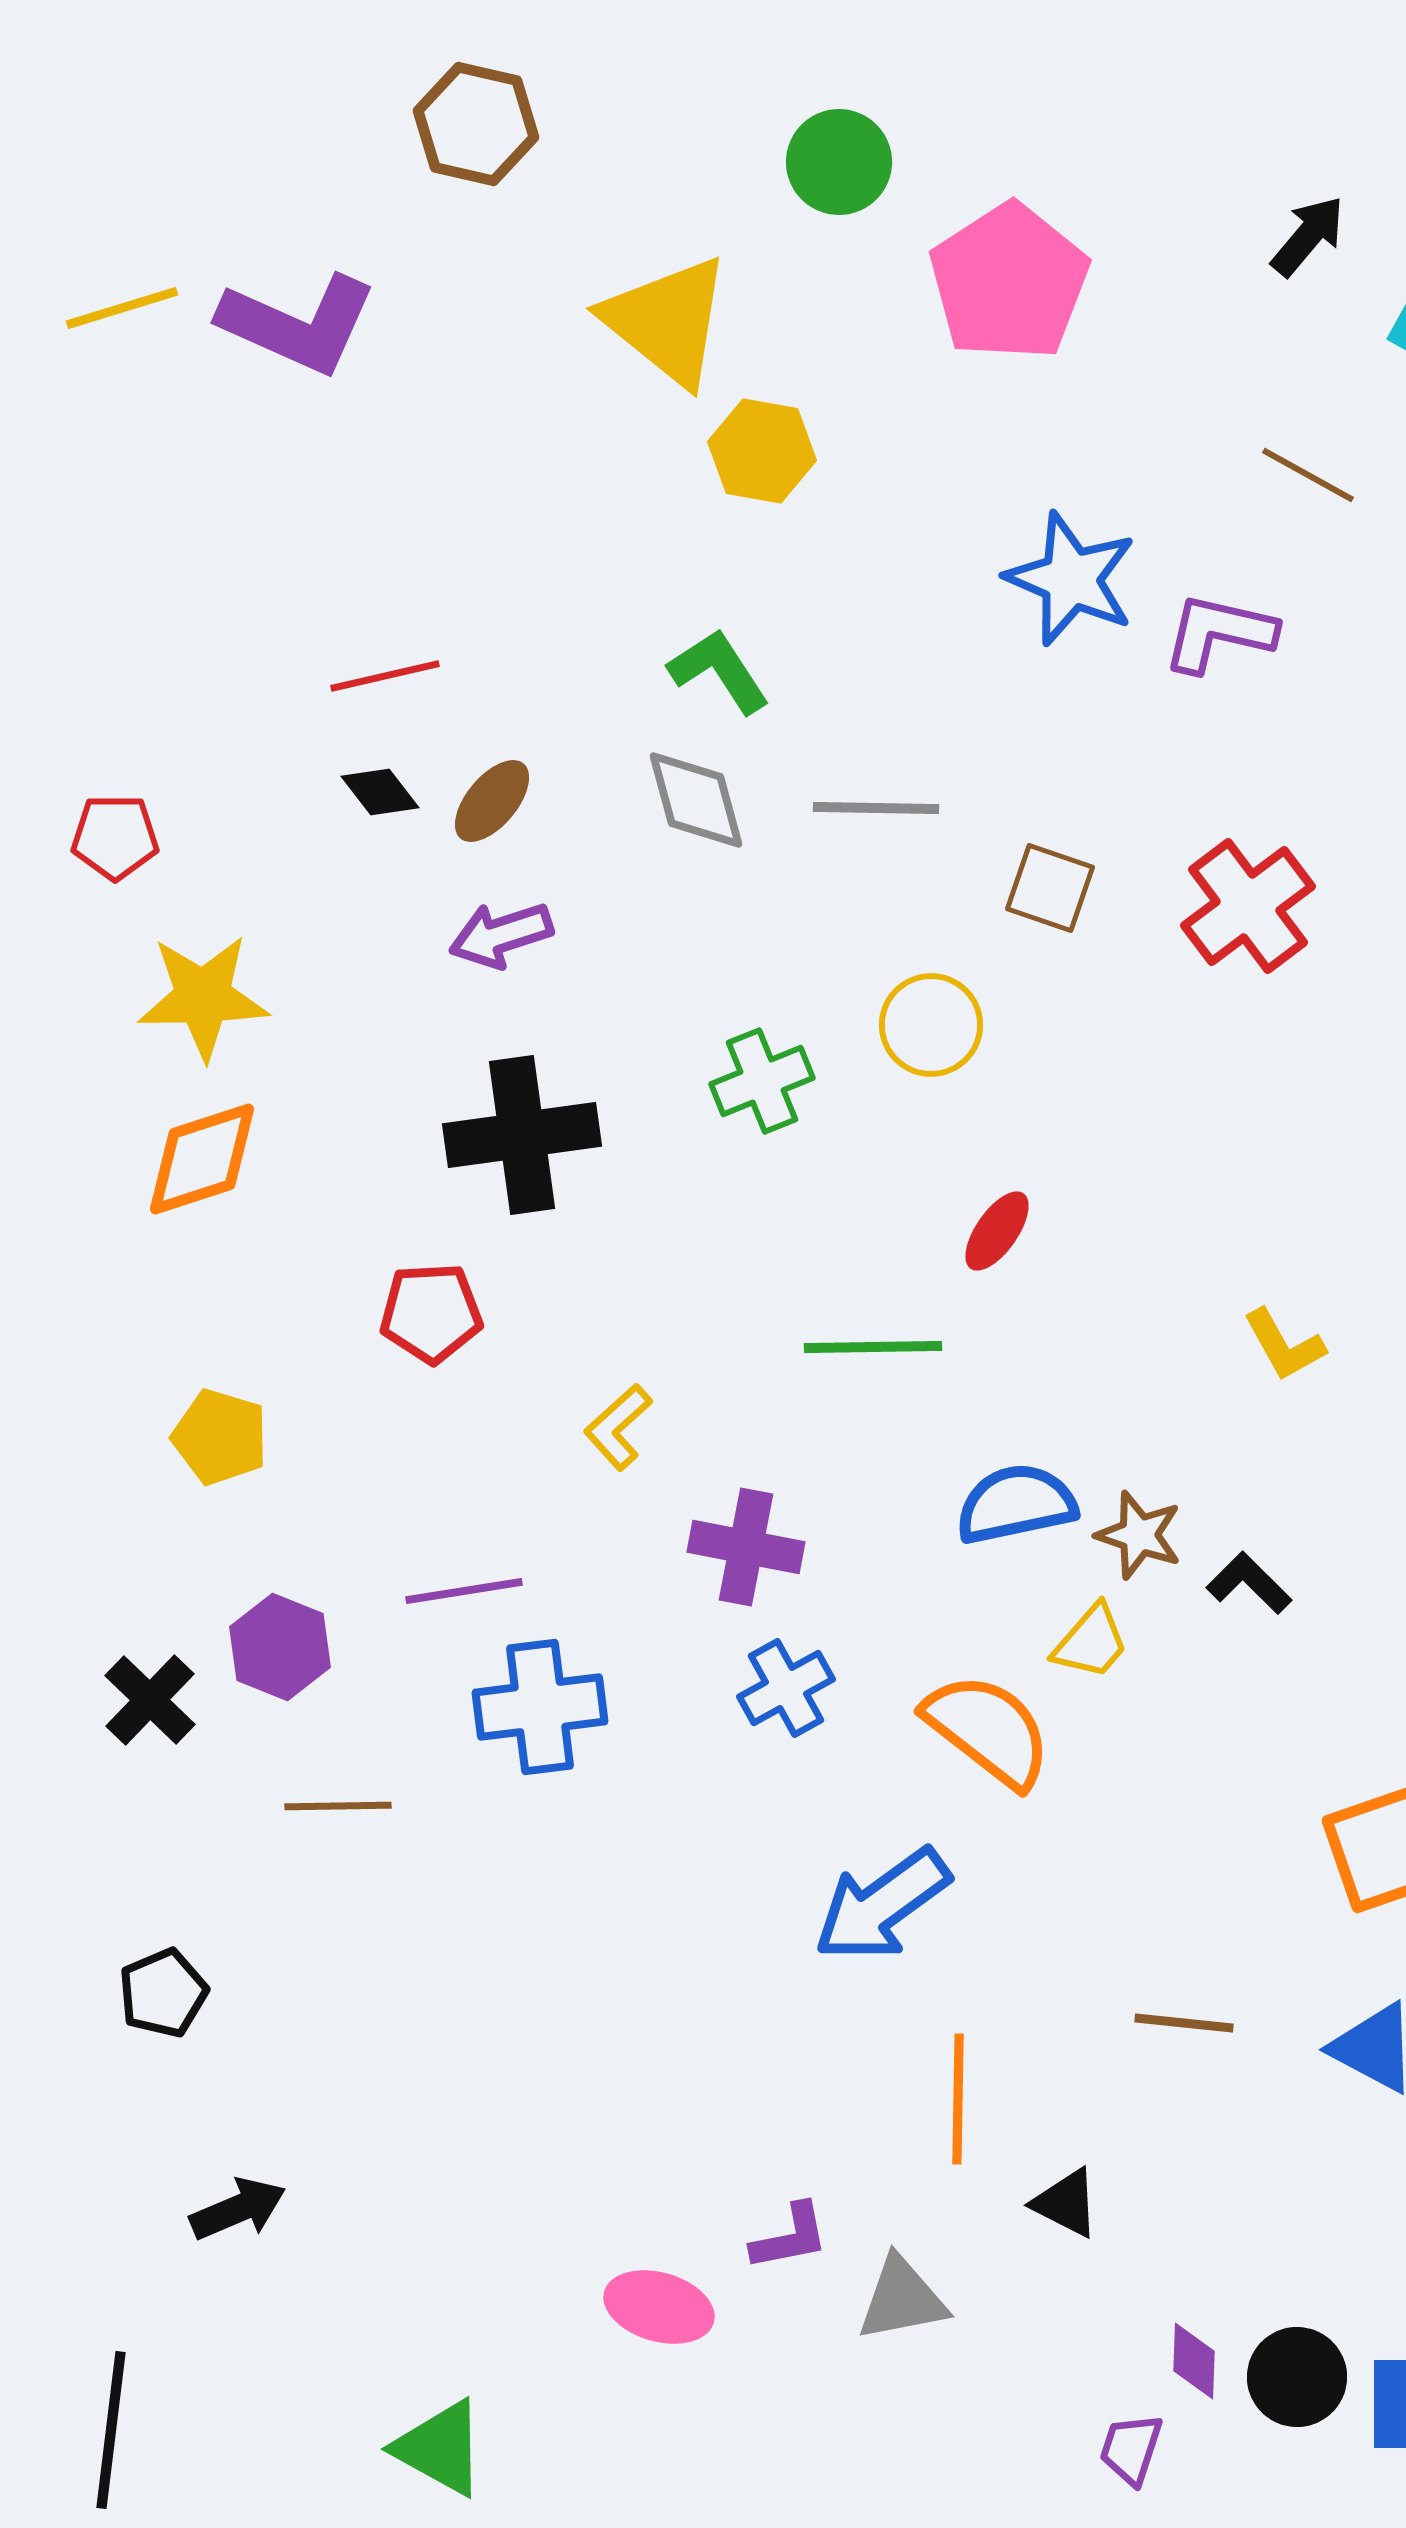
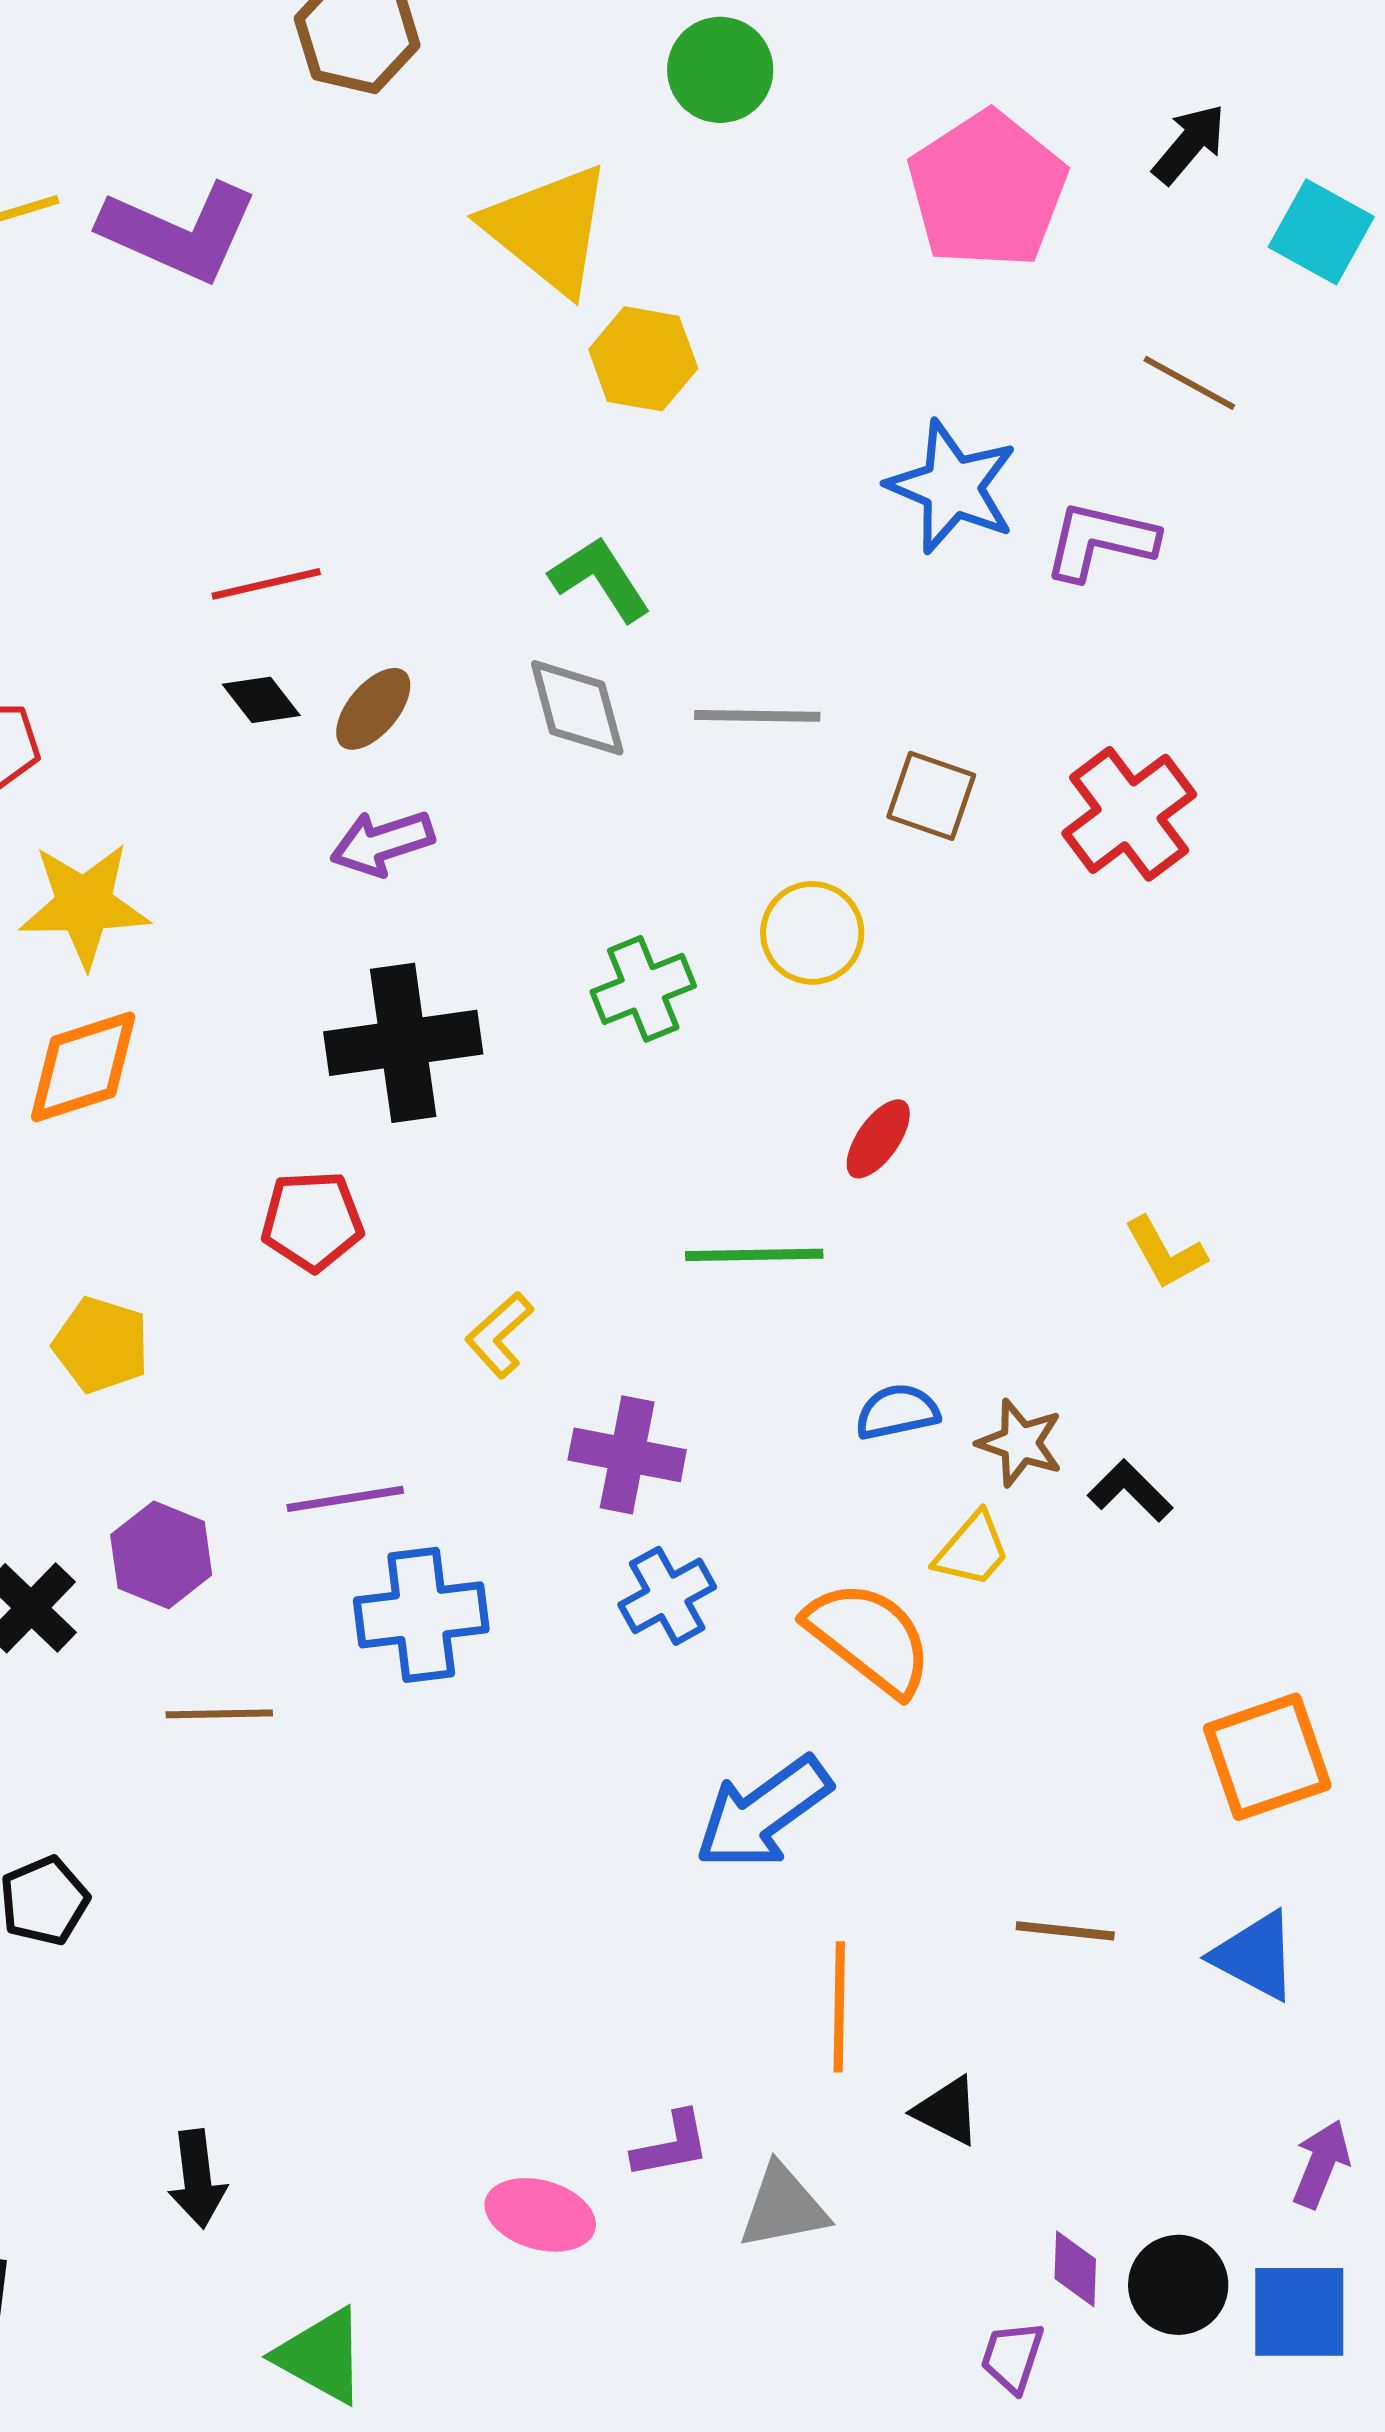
pink pentagon: (1009, 282) -> (987, 190), moved
blue semicircle: (1016, 1504) -> (897, 1412), size x0.7
black arrow: (238, 2209) -> (197, 2179), moved, turned 106

